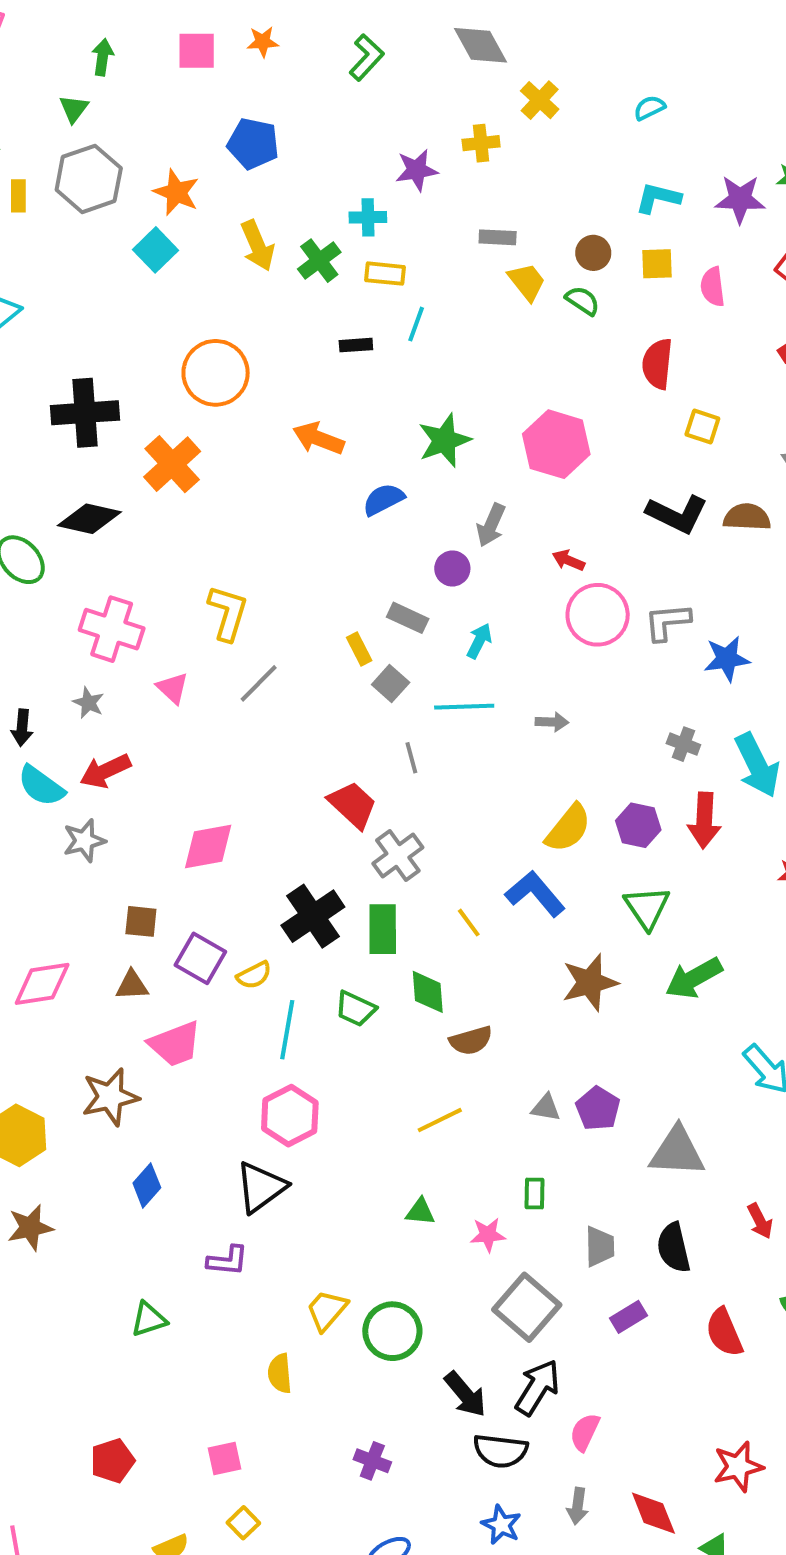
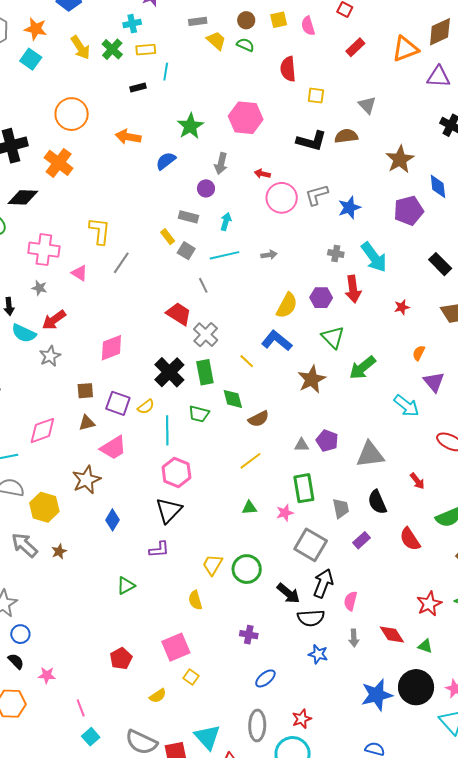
green rectangle: (534, 1193) -> (304, 488), size x1.8
brown star: (30, 1228) -> (59, 551), size x0.7
pink square: (224, 1458) -> (176, 647), size x1.6

